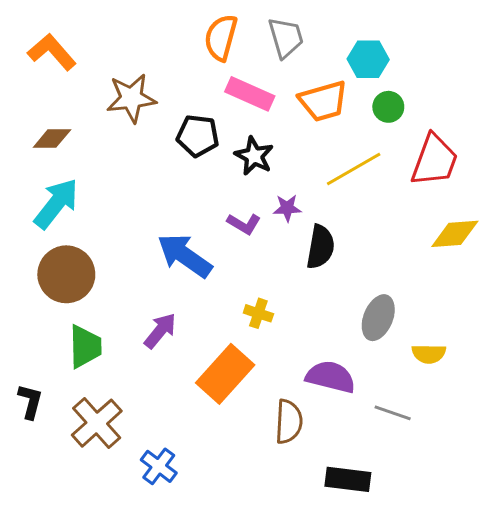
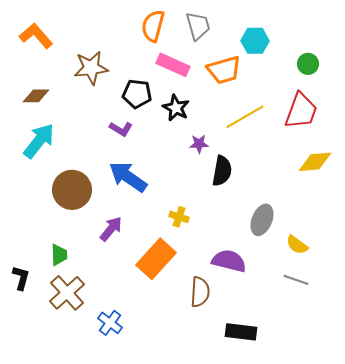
green circle: (388, 107) -> (308, 64), moved
purple L-shape: (244, 224) -> (121, 129), moved
brown circle: (66, 274) -> (72, 190), moved
green trapezoid: (85, 347) -> (59, 255), moved, size x0.7
yellow semicircle: (429, 354) -> (297, 245), turned 35
gray line: (393, 413) -> (296, 280), moved

